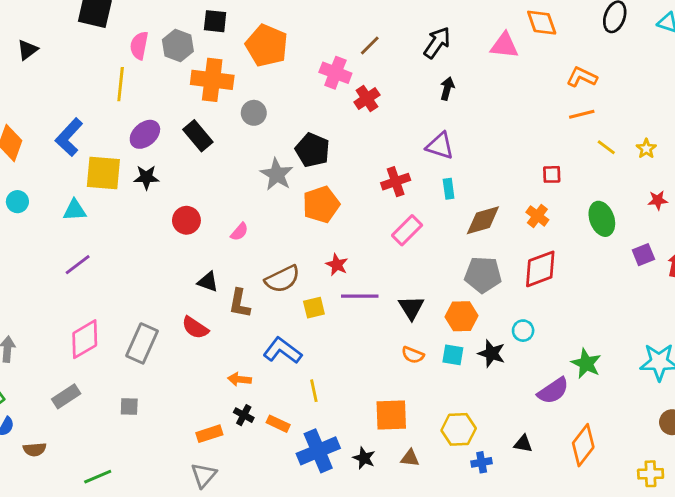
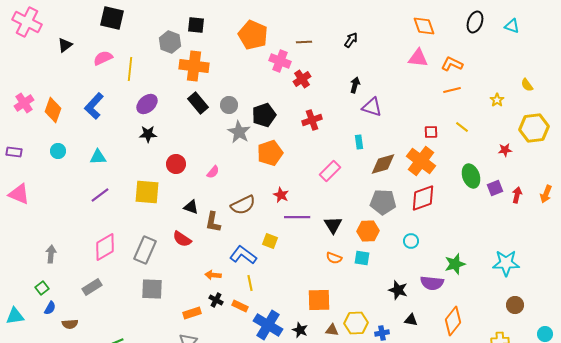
black arrow: (437, 43) -> (351, 40), size x0.7
pink semicircle: (139, 46) -> (103, 58), moved, turned 54
orange pentagon: (267, 46) -> (253, 35), moved
brown line: (370, 46) -> (304, 42), turned 42
pink triangle: (504, 46) -> (418, 58), moved
black arrow: (447, 88) -> (355, 85), moved
gray circle: (254, 113) -> (229, 105), moved
black rectangle: (198, 136) -> (198, 103), moved
purple triangle: (440, 146) -> (372, 107), moved
yellow line: (606, 147) -> (462, 127), moved
yellow star: (646, 149) -> (497, 100), moved
black pentagon: (313, 150) -> (264, 115), turned 30
yellow square: (103, 173) -> (147, 192), moved
red cross: (396, 182) -> (312, 120), moved
orange cross: (537, 216) -> (421, 161), size x1.8
green ellipse: (602, 219) -> (471, 176), moved
yellow square: (314, 308) -> (270, 241), moved, turned 35
black star: (492, 353) -> (398, 290), moved
green star: (586, 363) -> (455, 264), turned 30
yellow line: (314, 391) -> (250, 283), moved
purple semicircle: (553, 391) -> (432, 283), turned 40
gray square: (129, 406) -> (152, 289), moved, size x1.6
yellow hexagon: (459, 429) -> (356, 323), moved
blue cross: (318, 451) -> (268, 325), turned -36

